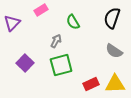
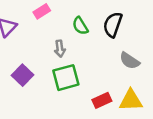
black semicircle: (112, 18) -> (113, 25), moved
gray arrow: (56, 41) -> (60, 49), turned 144

